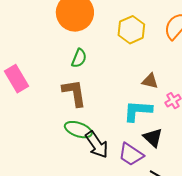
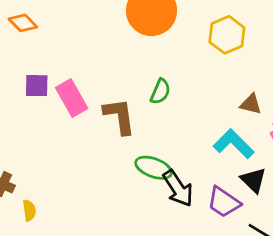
green semicircle: (79, 58) -> (160, 91), moved
brown L-shape: (74, 93) -> (119, 116), moved
cyan L-shape: (138, 111) -> (234, 144), turned 40

